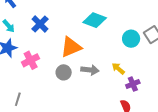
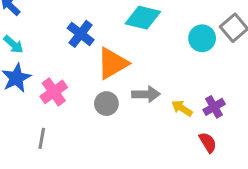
blue cross: (40, 24) -> (81, 34), moved
yellow arrow: (118, 69) -> (182, 108), moved
gray line: (18, 99) -> (42, 138), moved

